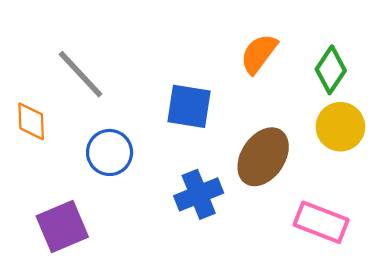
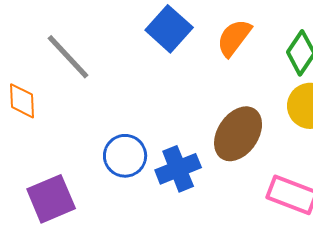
blue square: (189, 106) -> (169, 29), moved, turned 33
blue circle: (110, 152) -> (125, 156), moved

